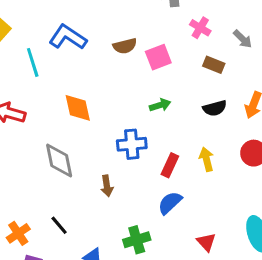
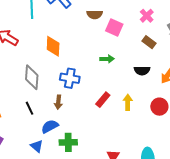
pink square: (158, 57) -> (114, 27), turned 30
blue cross: (132, 144) -> (70, 78), moved
blue semicircle: (170, 203) -> (50, 126), moved
black line: (59, 225) -> (30, 108), moved

